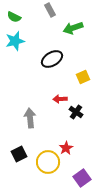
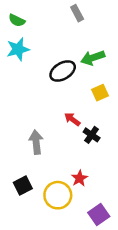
gray rectangle: (50, 10) -> (77, 13), moved
green arrow: (73, 28) -> (93, 58), moved
red arrow: (60, 99) -> (72, 119), turned 40

